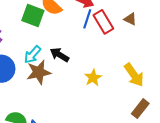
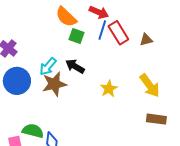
green square: (33, 15) -> (77, 36), moved, size x0.7
brown triangle: (130, 19) -> (146, 40), moved, turned -40
brown rectangle: (140, 109) -> (156, 119), turned 60

